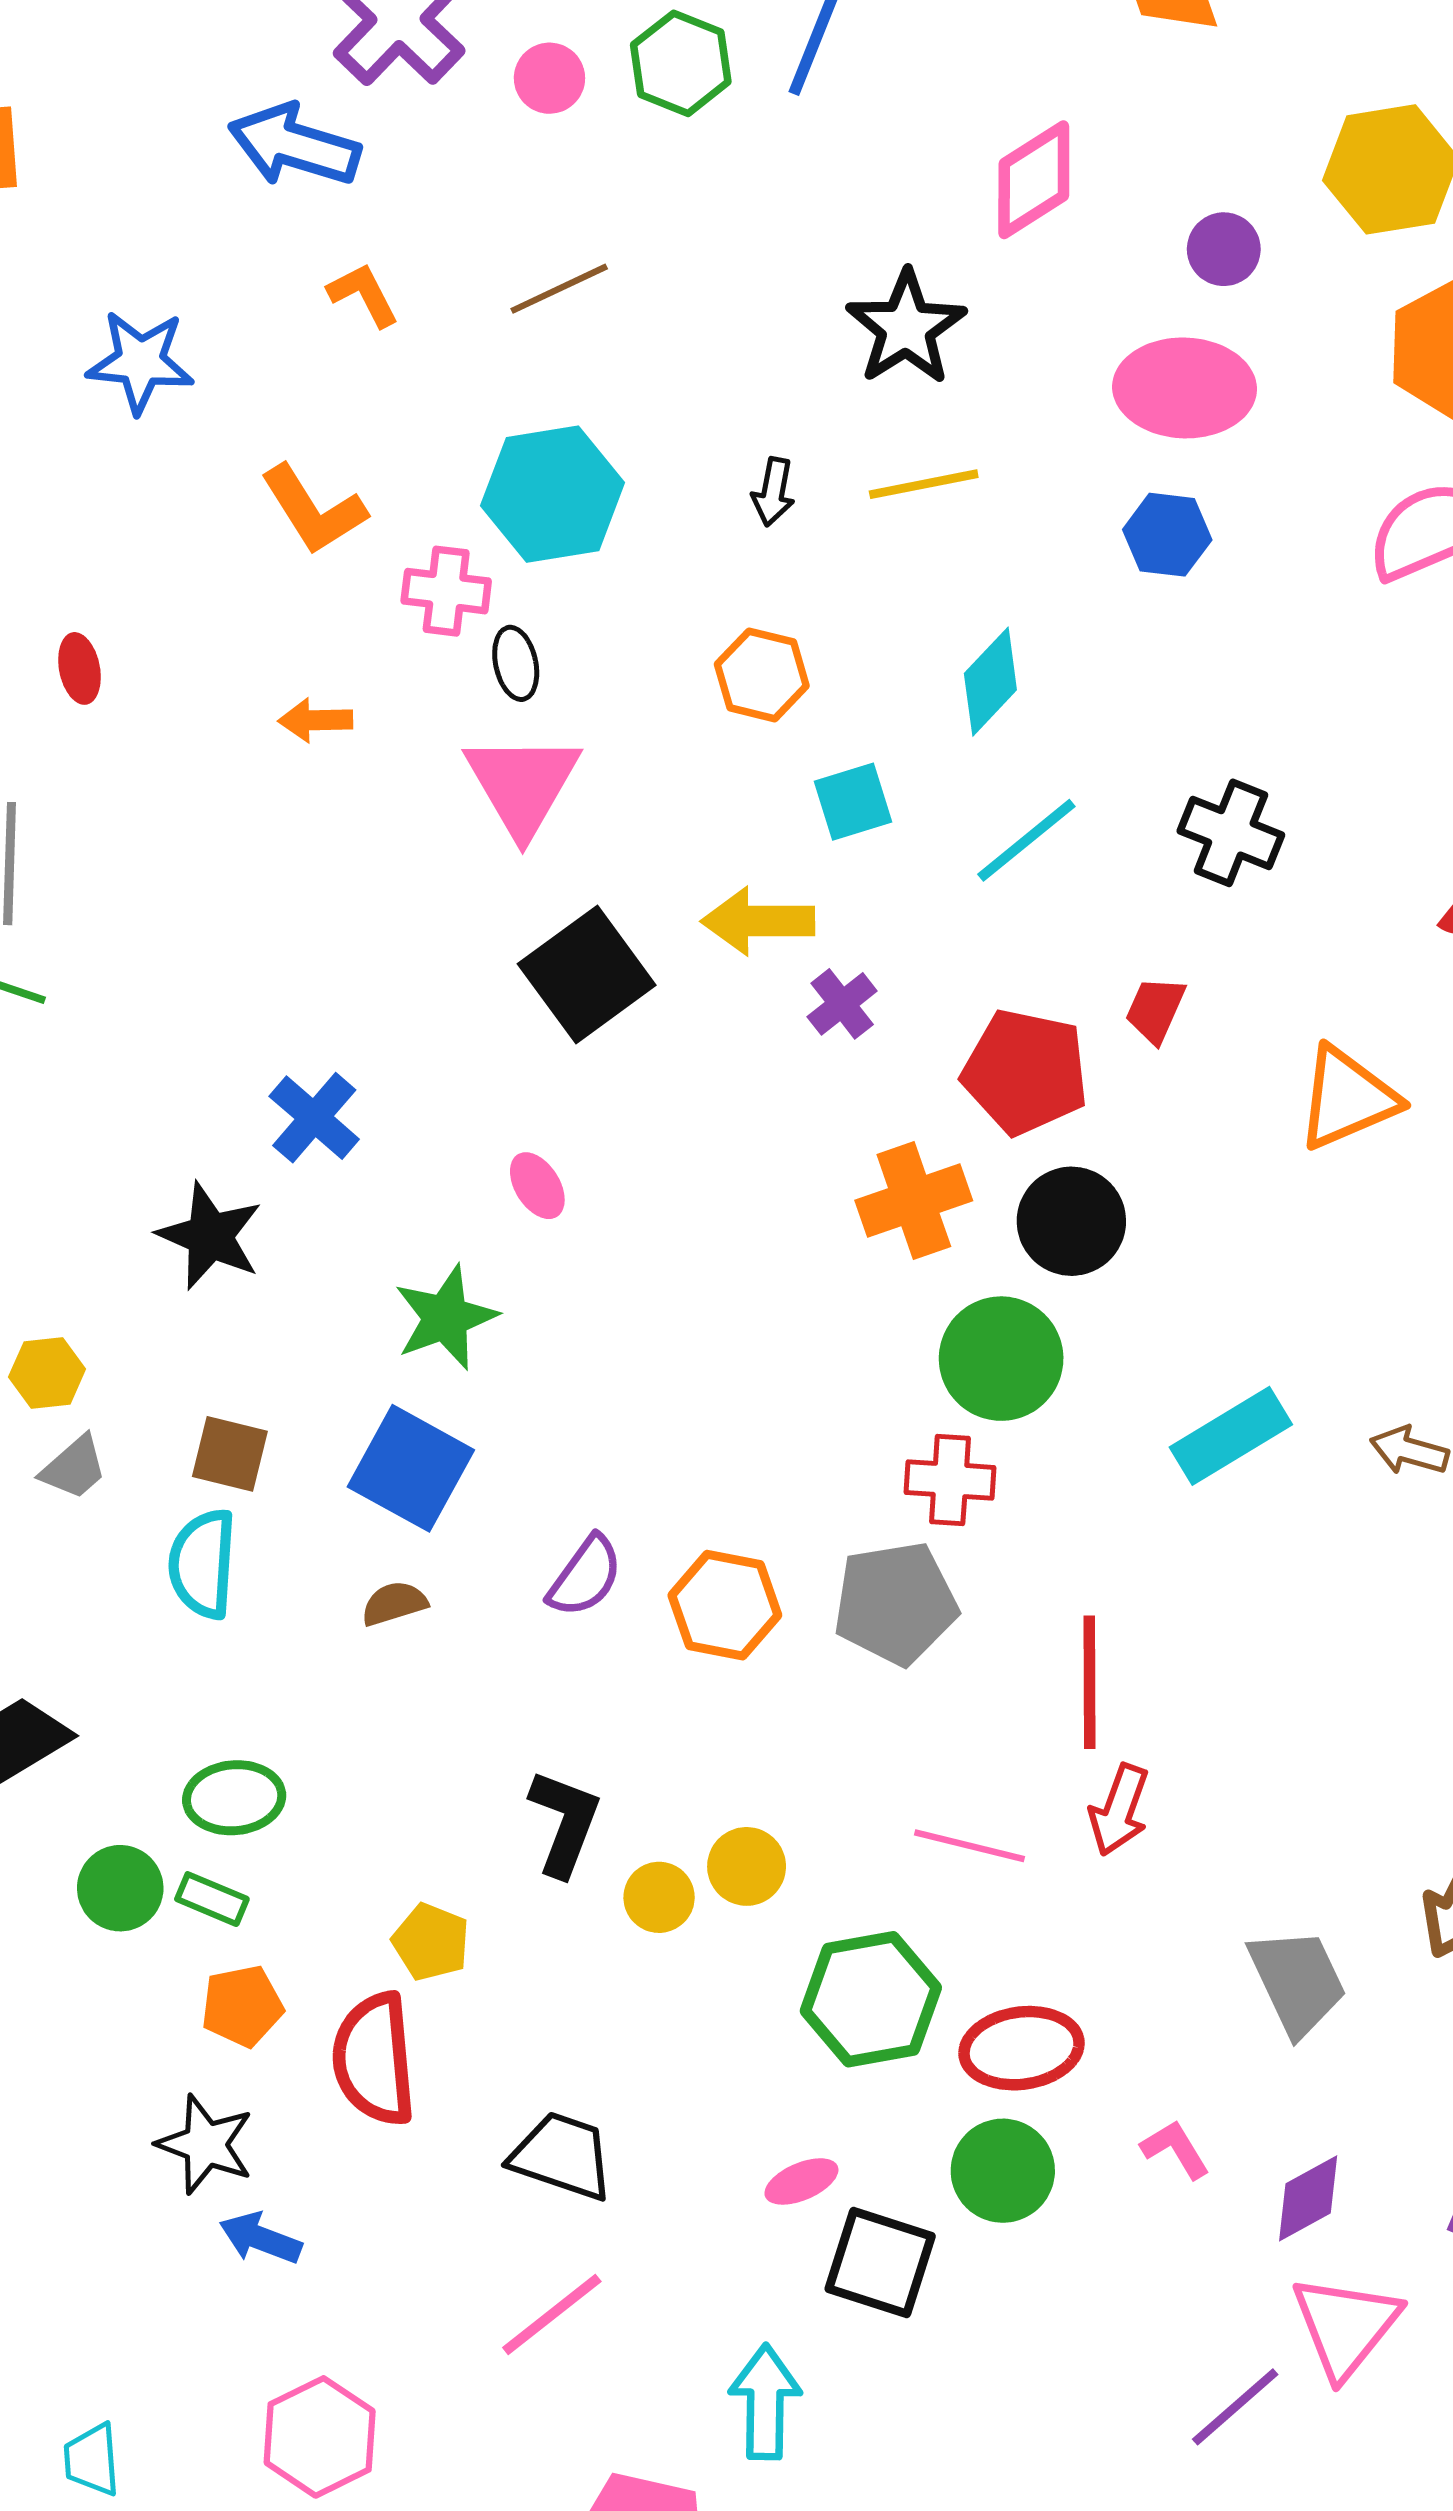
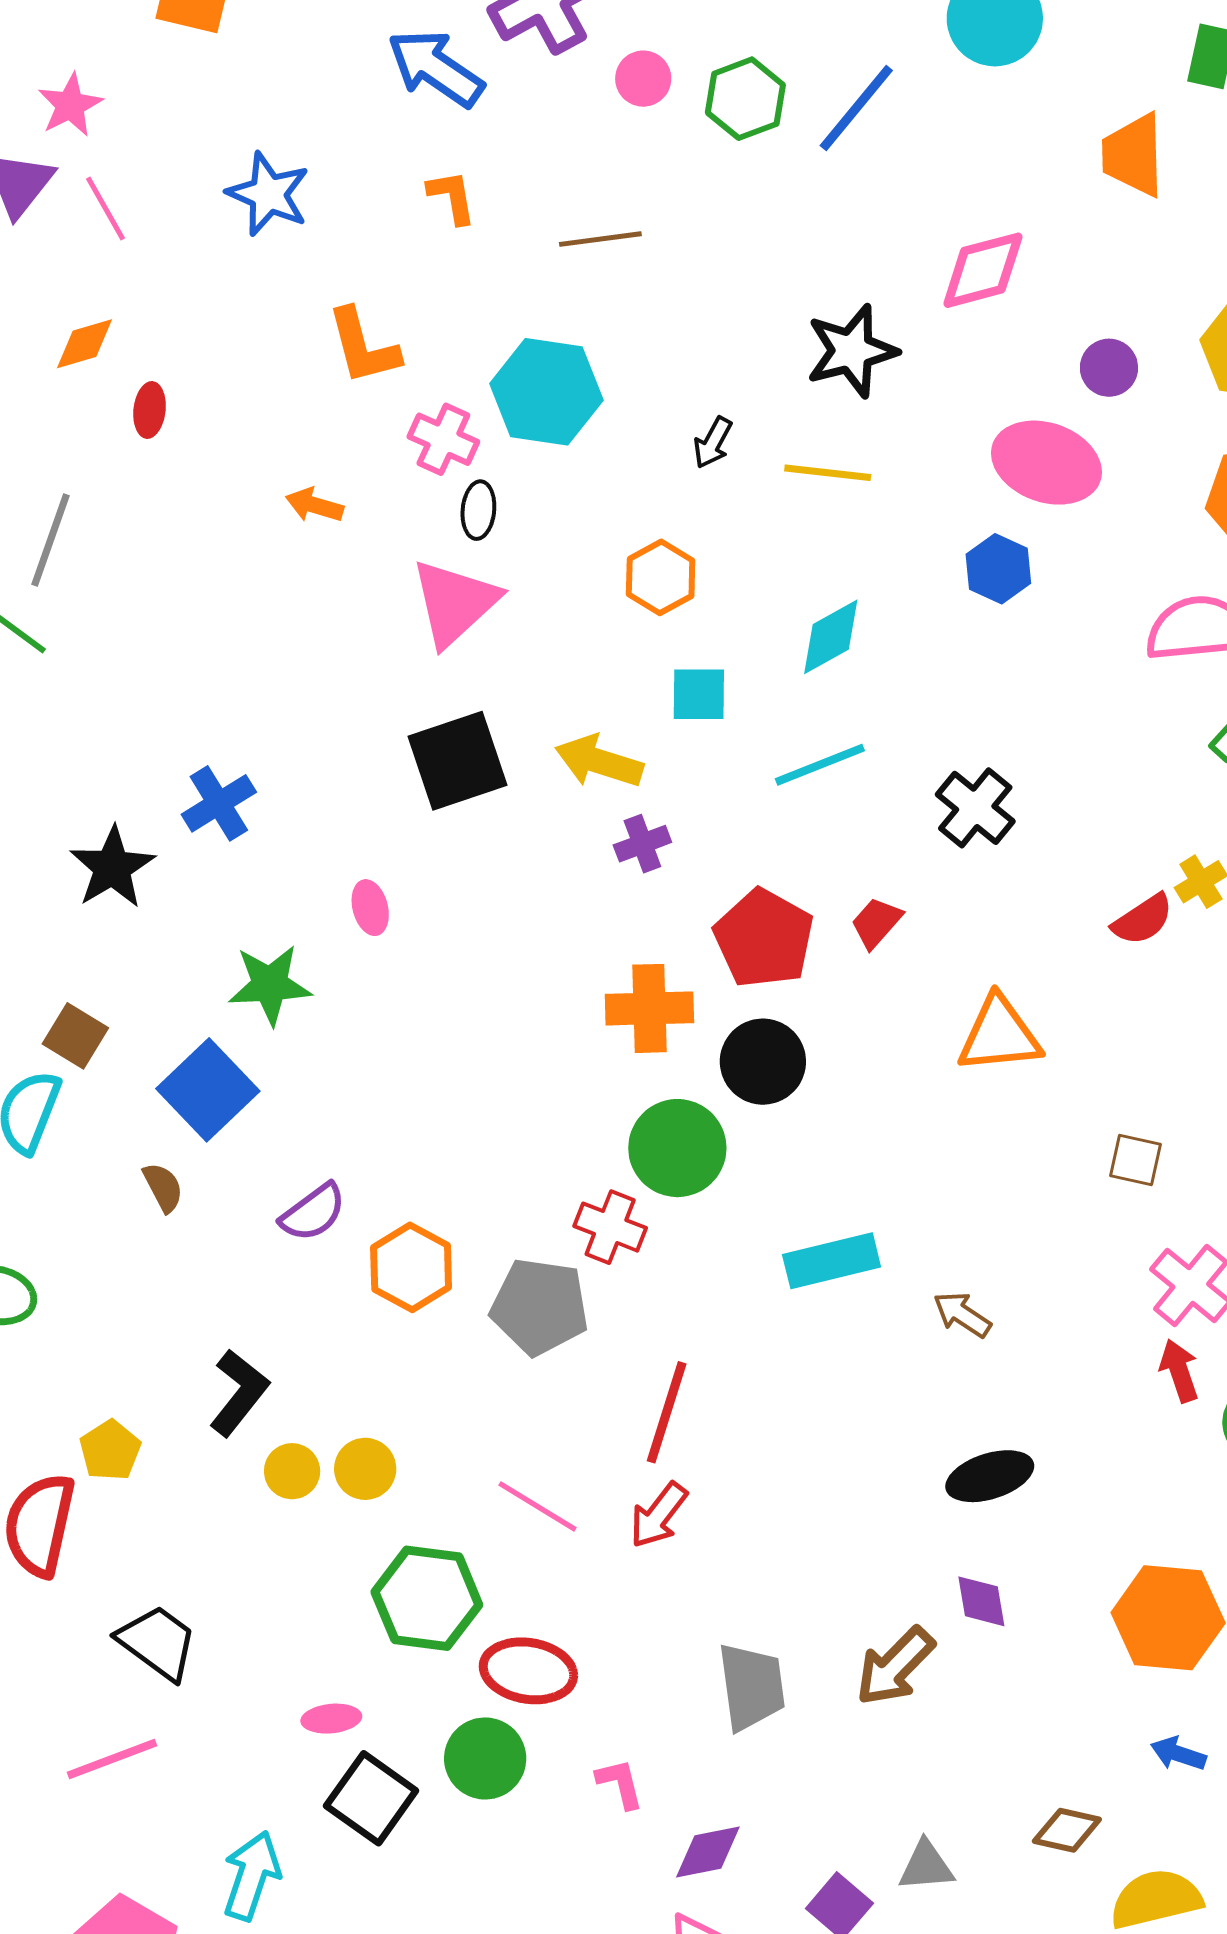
brown semicircle: (394, 1603) -> (163, 1187), turned 62

